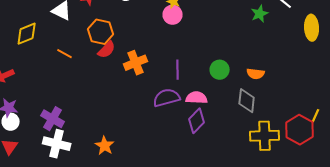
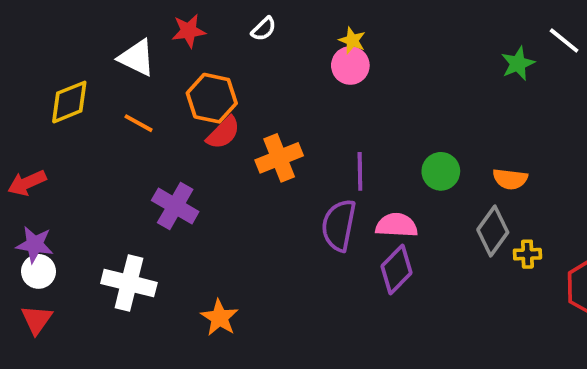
orange line: (65, 54) -> (139, 123), moved
purple semicircle: (167, 98) -> (339, 225), turned -64
gray diamond: (247, 101) -> (493, 231), turned 30
purple cross: (53, 119) -> (175, 206), moved
yellow cross: (265, 136) -> (527, 254), moved, size x0.5
white cross: (57, 144) -> (129, 283), moved

